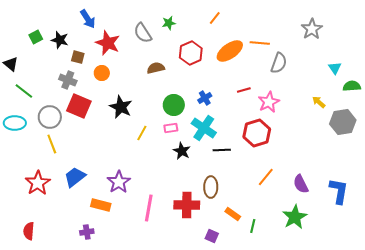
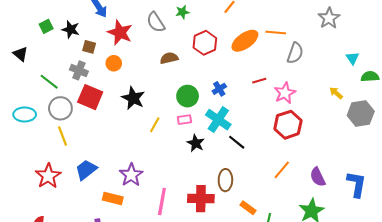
green line: (24, 91) -> (49, 82), moved
red hexagon: (257, 133) -> (288, 125), moved
black line: (222, 150) -> (237, 142), turned 42

